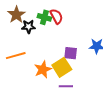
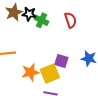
red semicircle: (56, 16) -> (70, 20), moved
black star: (29, 27) -> (29, 14), moved

